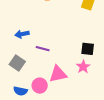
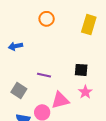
blue arrow: (22, 34) -> (16, 46), moved
black square: (88, 49) -> (81, 70), moved

